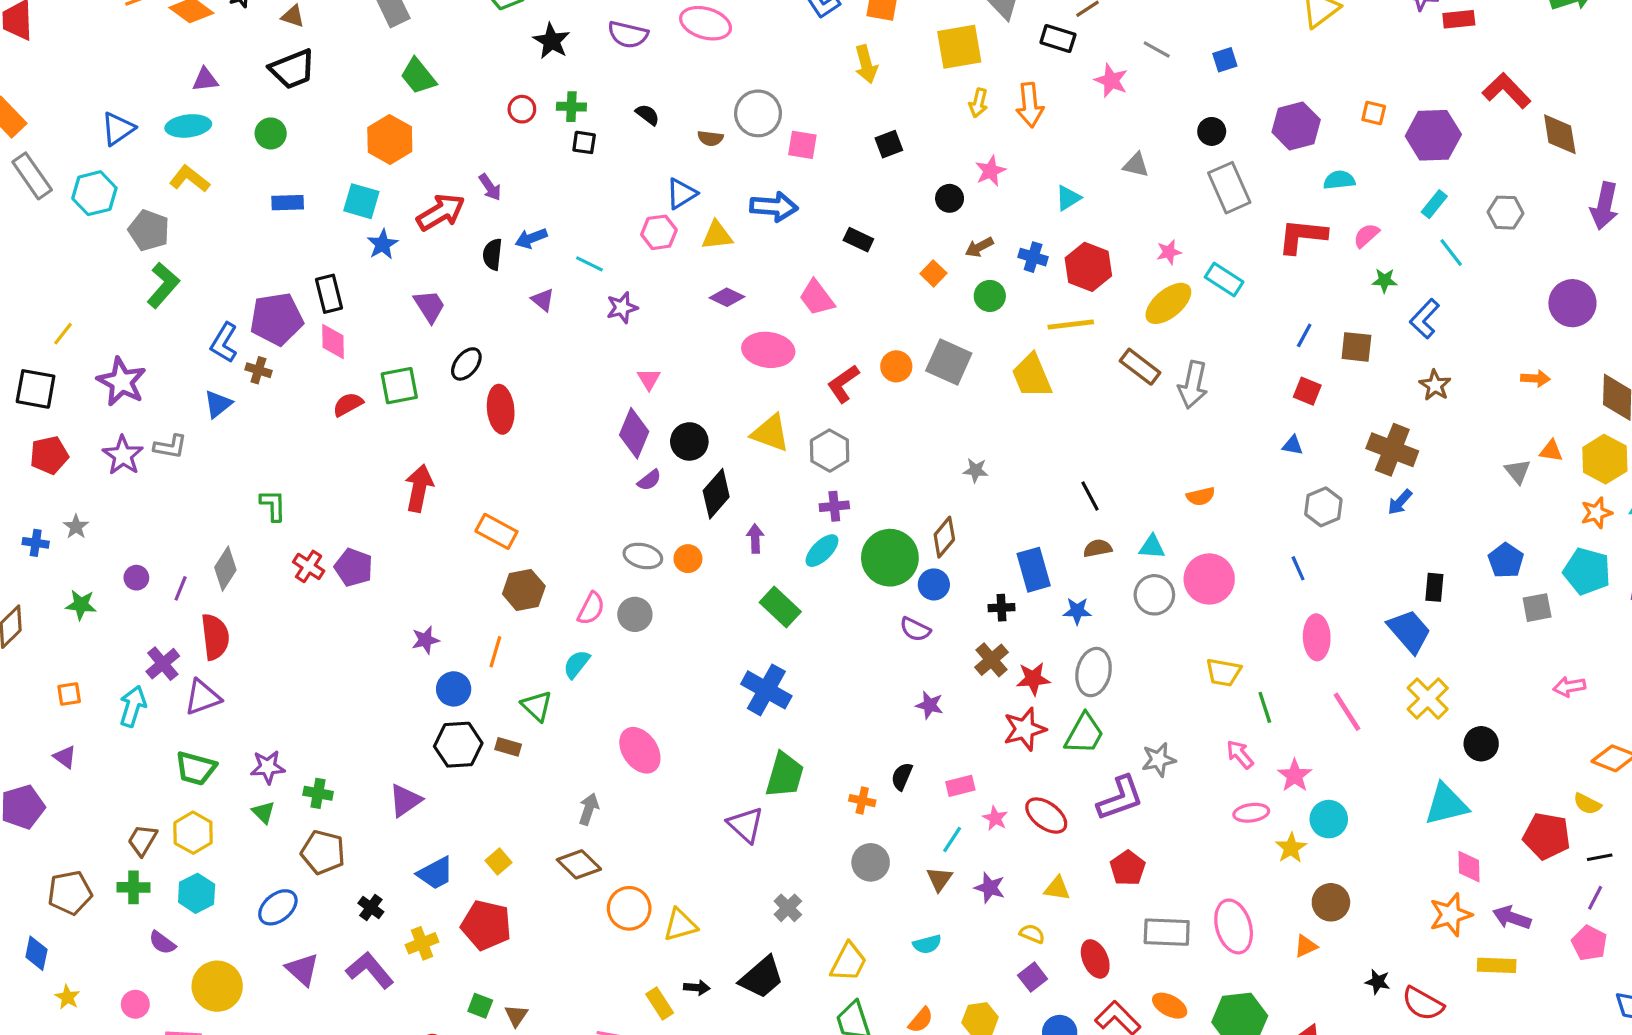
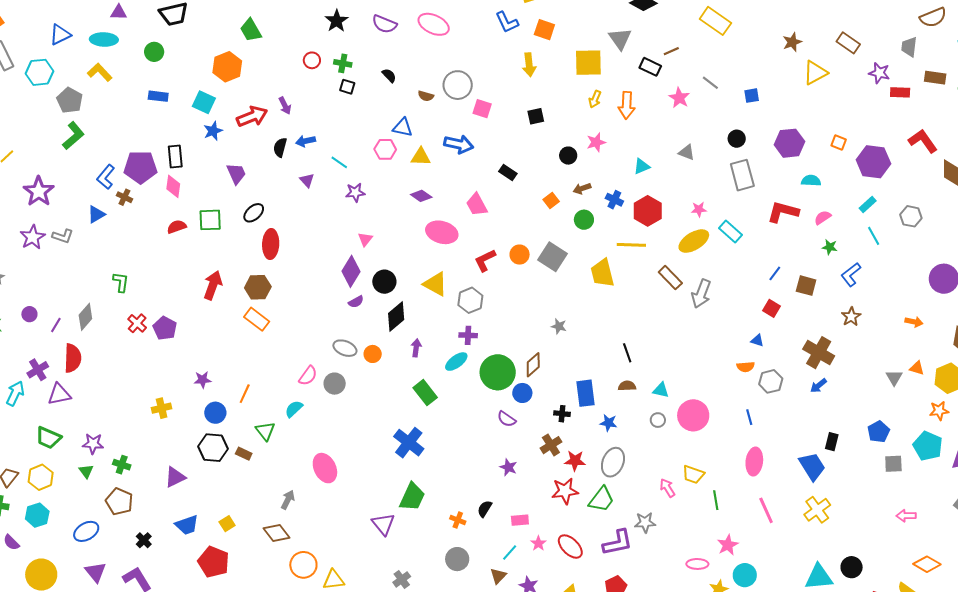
blue triangle: (681, 194) -> (403, 127), turned 35
orange semicircle: (1201, 496) -> (746, 367), moved
brown hexagon: (524, 590) -> (258, 287), moved
gray circle: (1154, 595) -> (658, 420), size x0.6
black circle: (1481, 744) -> (852, 567), moved
pink arrow: (1240, 754) -> (667, 488), moved
yellow cross: (422, 943) -> (162, 408), moved

